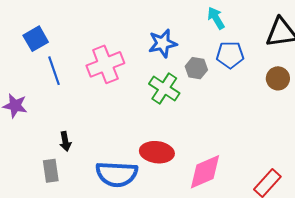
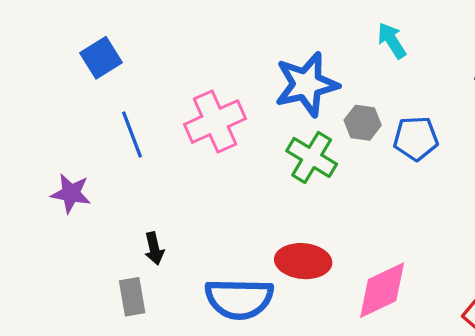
blue square: (36, 39) -> (101, 58), moved
blue star: (163, 43) -> (307, 84), size x1.4
blue pentagon: (230, 55) -> (416, 138), moved

